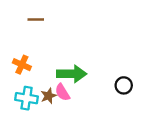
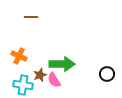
brown star: (49, 96) -> (40, 75), moved

